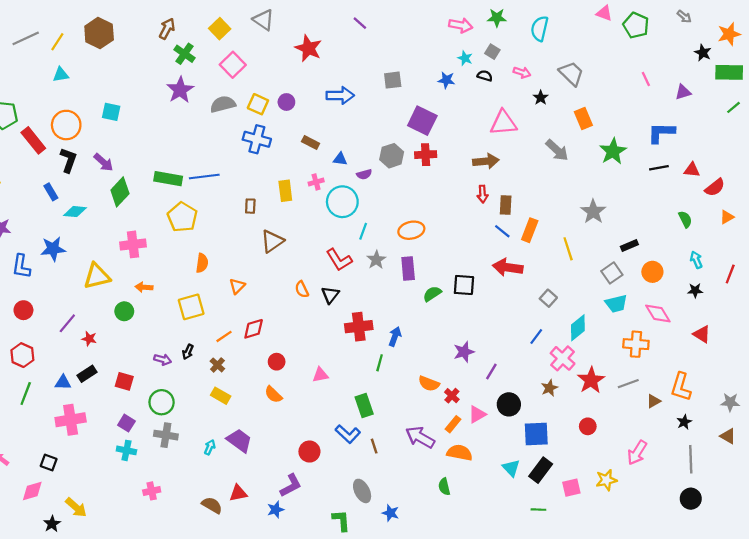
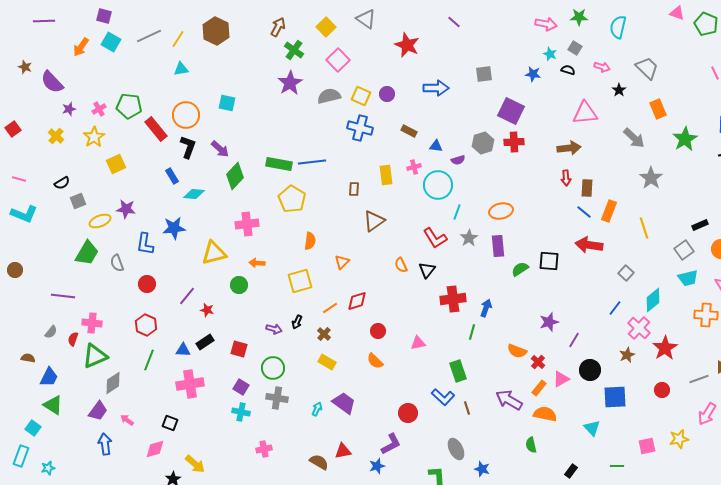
gray star: (593, 212) -> (651, 178), moved
gray line: (628, 384) -> (699, 379), moved
black rectangle: (541, 470) -> (571, 471), moved, size x0.6

